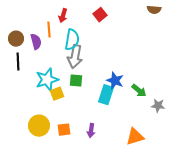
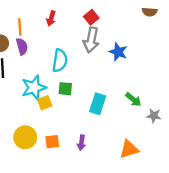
orange line: (49, 30) -> (20, 27), moved
cyan semicircle: (72, 40) -> (60, 61), moved
gray arrow: (75, 57) -> (91, 40), moved
blue star: (115, 81) -> (118, 52), moved

